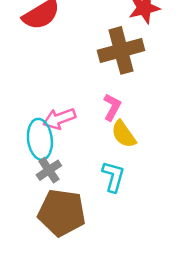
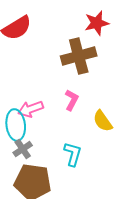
yellow semicircle: (124, 134) -> (103, 121), moved

